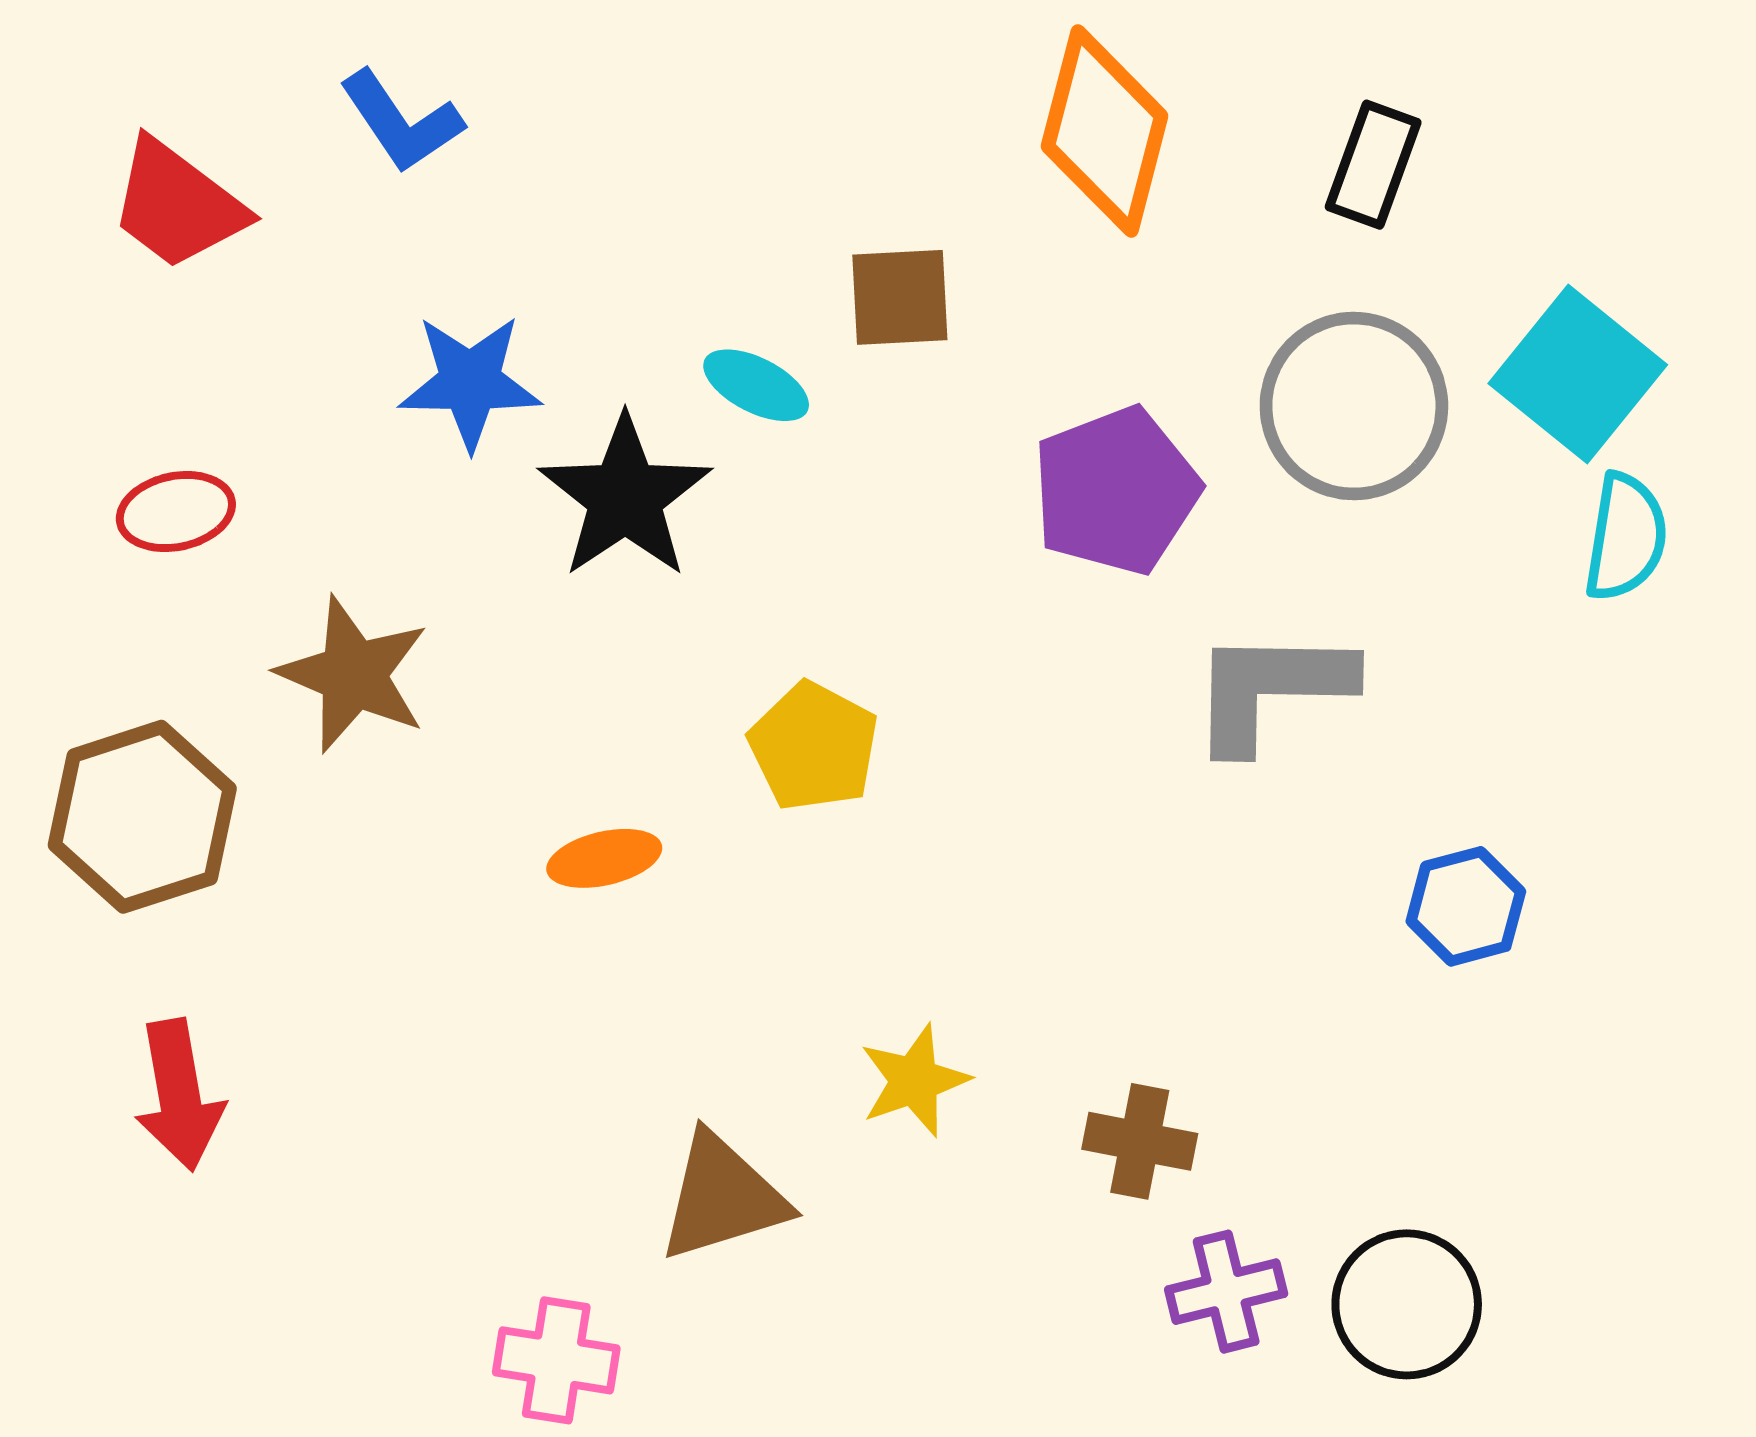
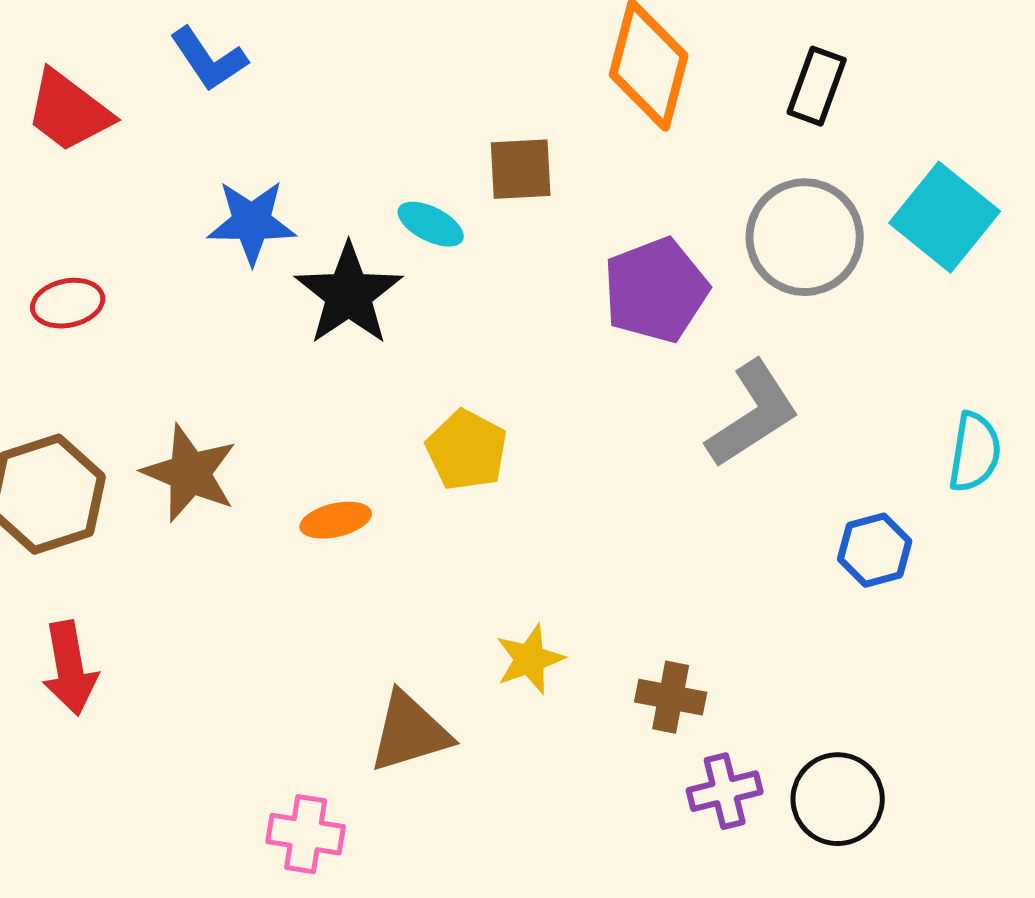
cyan semicircle: (1626, 537) -> (975, 452), moved
brown star: (353, 675) -> (190, 473), moved
gray L-shape: (1271, 689) -> (753, 414), turned 146

